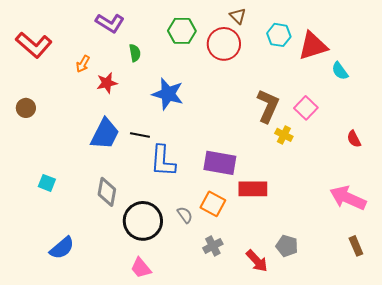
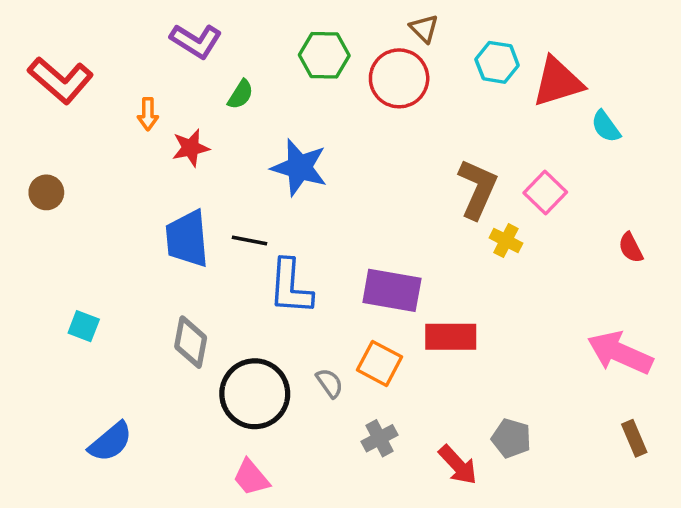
green semicircle: (135, 53) -> (241, 94), turned 42
orange arrow: (83, 64) -> (148, 114), turned -30
blue trapezoid: (105, 134) -> (187, 239), turned 148

